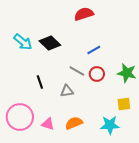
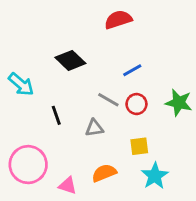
cyan arrow: (23, 42) -> (21, 84), moved
yellow square: (124, 104) -> (139, 146), moved
pink triangle: (48, 124) -> (68, 186), moved
cyan star: (110, 125) -> (155, 176), turned -30

